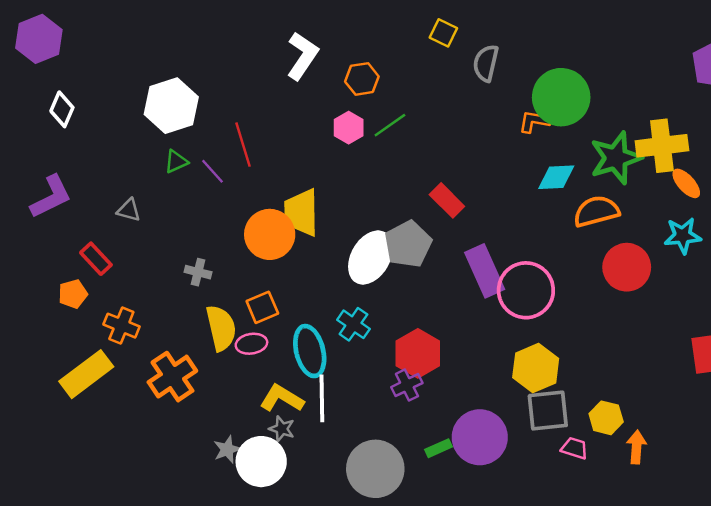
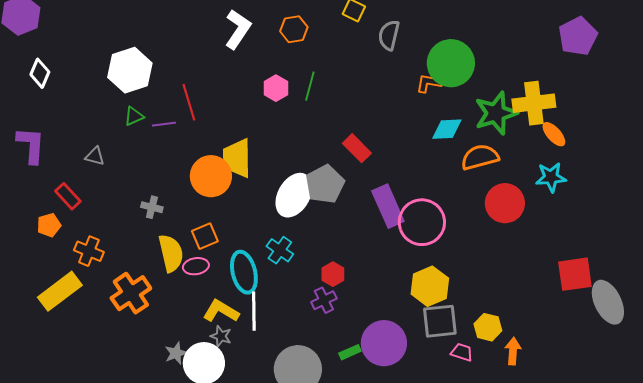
orange hexagon: (362, 79) -> (294, 29), moved
green line: (390, 125) -> (310, 86), turned -40
purple line: (213, 171) -> (164, 124), turned -55
purple L-shape: (51, 197) -> (31, 145), turned -60
red hexagon: (418, 353) -> (333, 274), size x0.6

